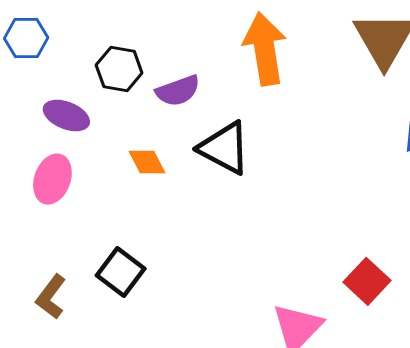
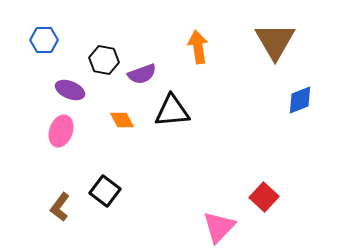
orange arrow: (265, 49) -> (198, 47), size x0.7
black triangle: (224, 148) -> (172, 111), turned -33

